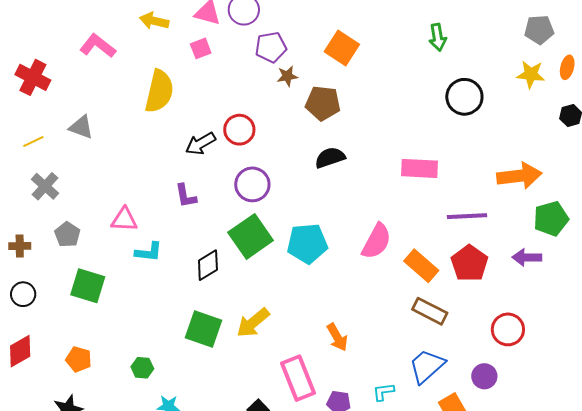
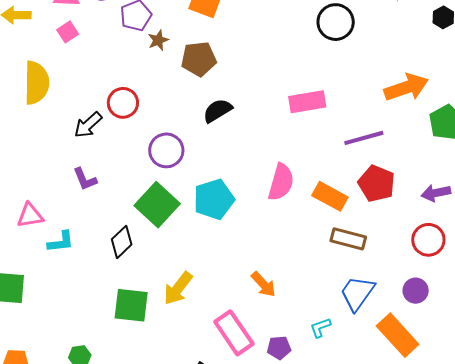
purple circle: (252, 184) -> (166, 150), moved
purple arrow: (527, 257) -> (436, 193), moved

